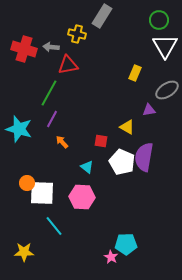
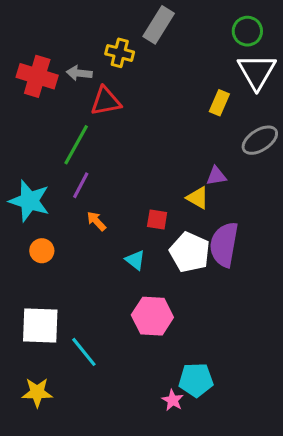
yellow rectangle: (135, 73) -> (219, 103), moved
purple triangle: (149, 110) -> (216, 176), moved
orange circle: (27, 183) -> (42, 251), moved
white square: (42, 193) -> (40, 325), moved
pink hexagon: (82, 197) -> (152, 316), moved

